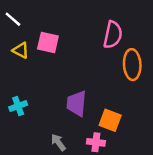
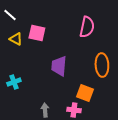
orange ellipse: (132, 65) -> (102, 65), moved
purple trapezoid: (76, 103) -> (59, 66), moved
gray arrow: (58, 142) -> (45, 110), turned 32

